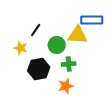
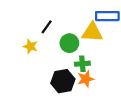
black hexagon: (39, 69) -> (63, 81), moved
orange star: (66, 86) -> (86, 79), moved

